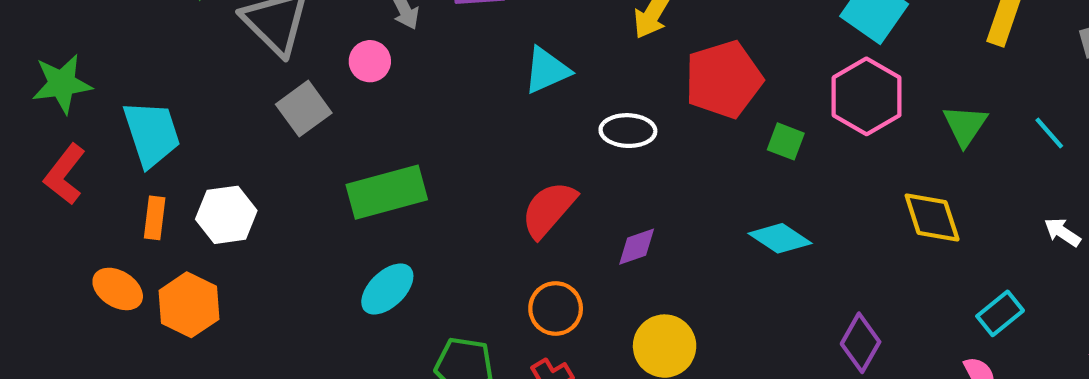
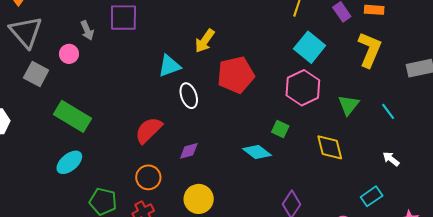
cyan triangle: (547, 70) -> (169, 66), moved
gray square: (304, 109) -> (36, 74), turned -30
white ellipse: (628, 131) -> (189, 96), turned 65
green square: (786, 141) -> (280, 129), moved
green rectangle: (387, 192) -> (72, 116), turned 42
cyan rectangle: (1000, 313) -> (372, 196), moved

